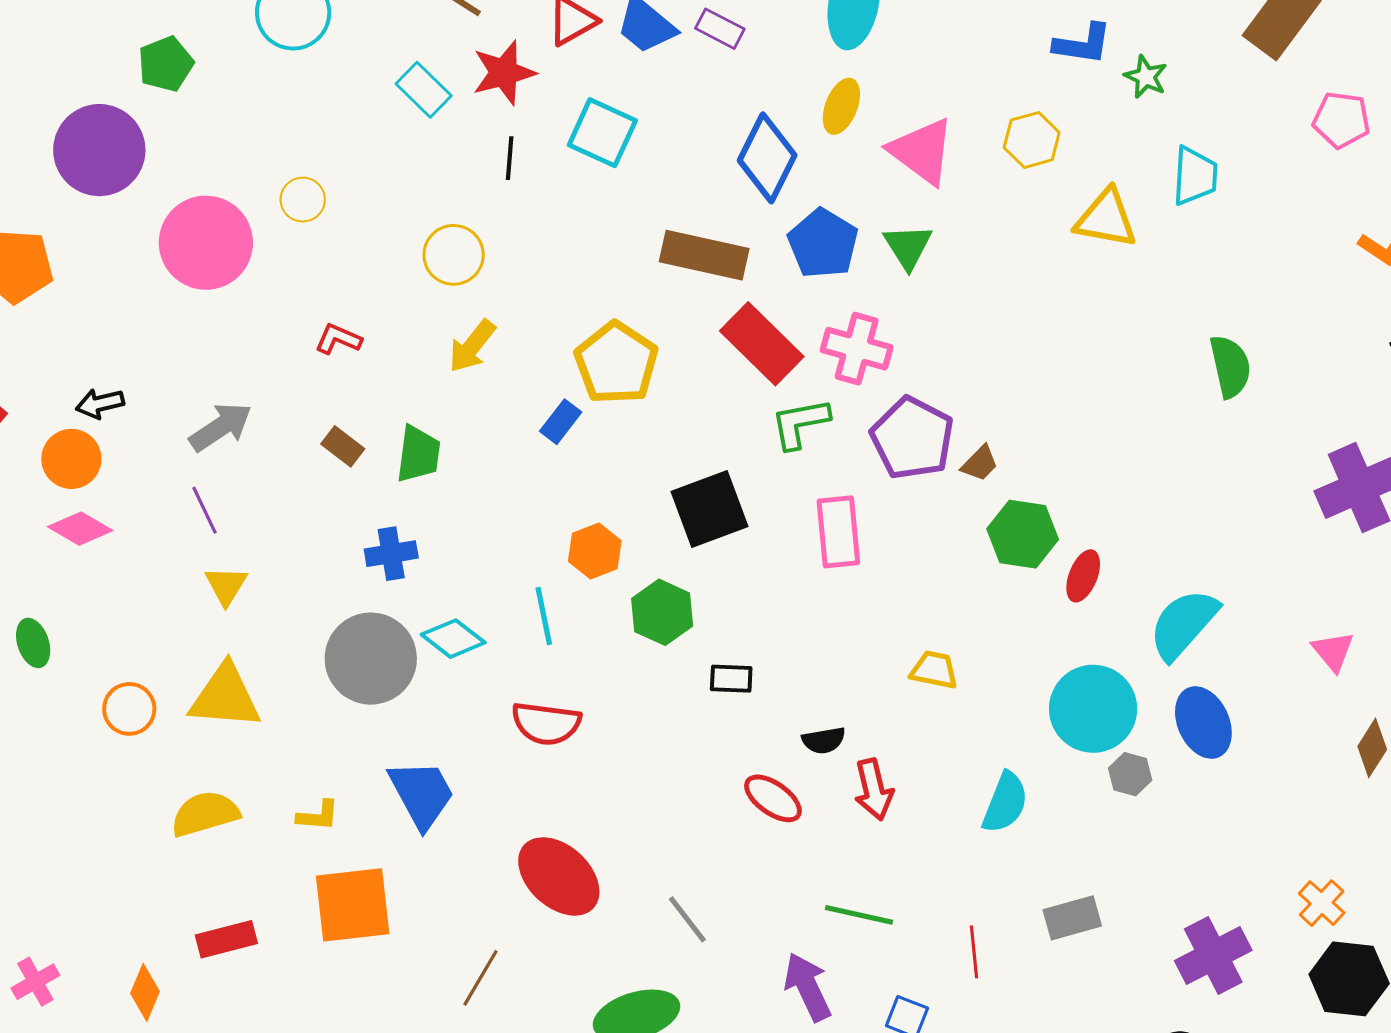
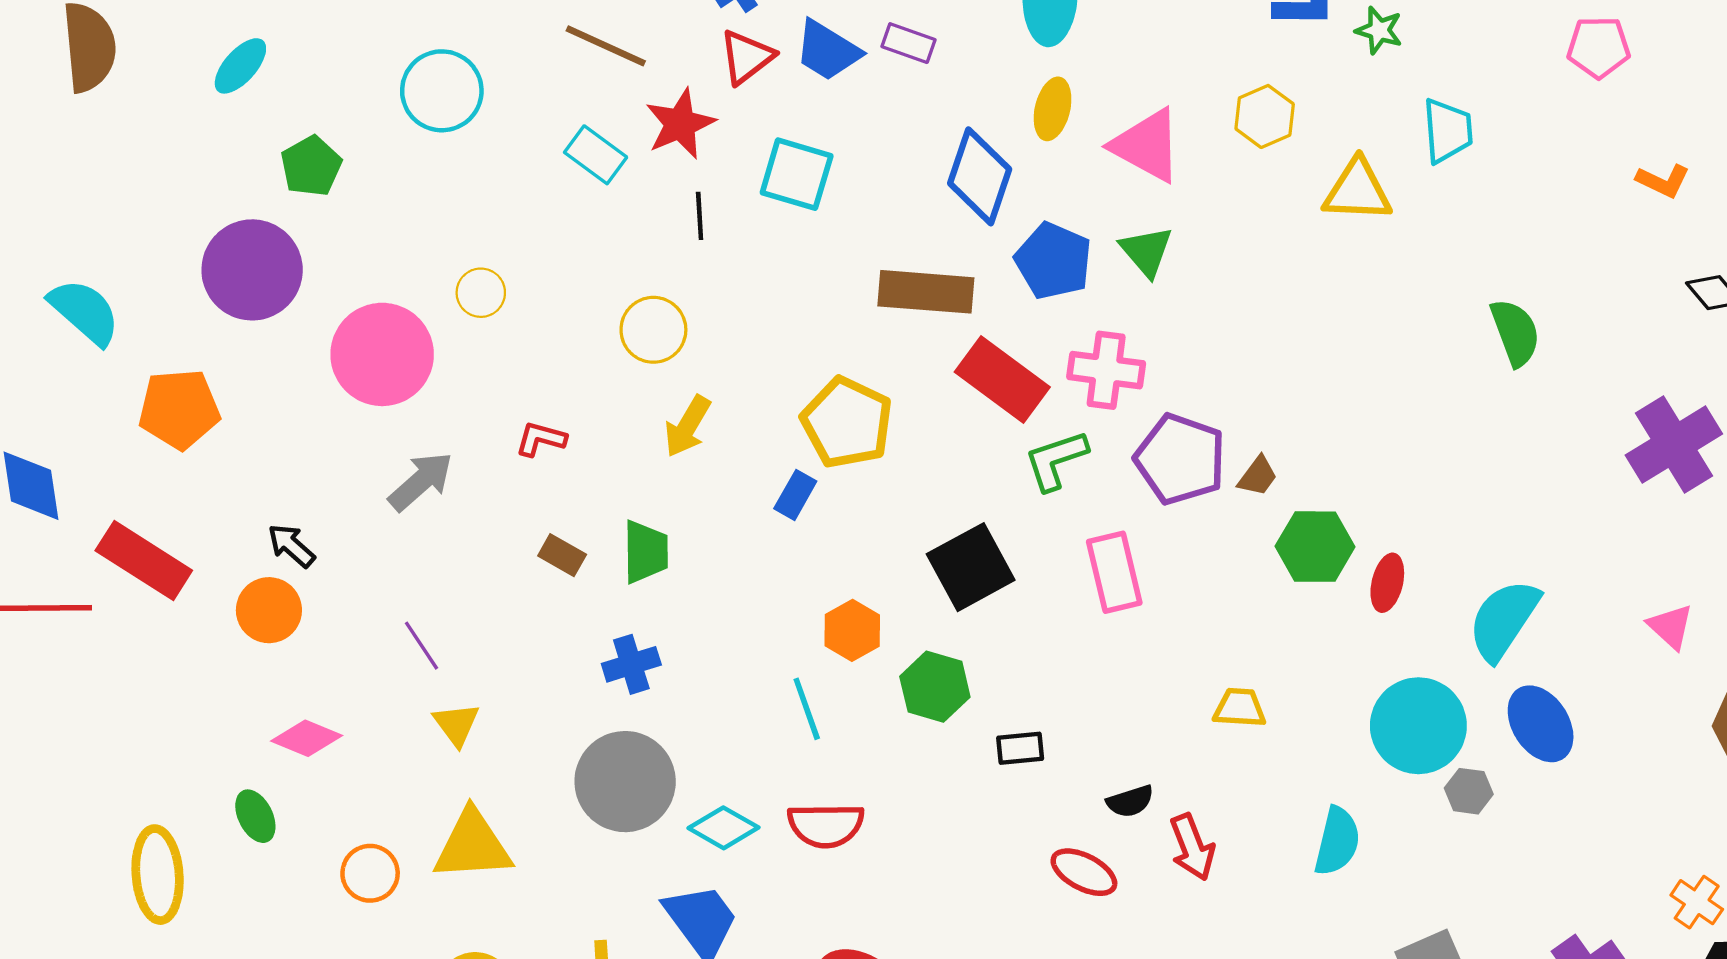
black arrow: (100, 404) -> (291, 546), turned 63
gray arrow: (221, 427) -> (421, 481), moved
pink diamond: (80, 529) -> (307, 738), moved
cyan diamond: (453, 639) -> (723, 828), moved

